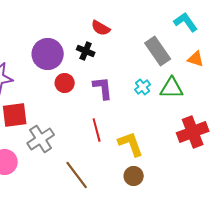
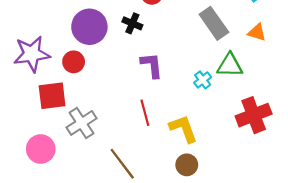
red circle: (65, 83) -> (74, 62), moved
cyan cross: (143, 87) -> (203, 80), moved

